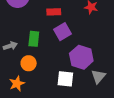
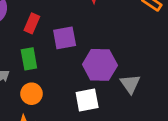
red rectangle: (54, 12) -> (32, 23), moved, turned -48
purple square: (62, 32) -> (65, 38), turned 36

